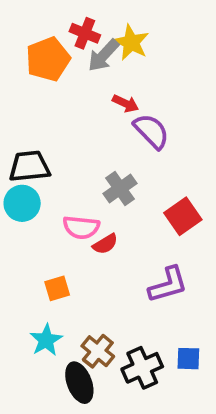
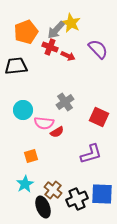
red cross: (85, 33) -> (50, 47), moved
purple semicircle: (151, 131) -> (98, 49), moved
black trapezoid: (29, 166) -> (16, 66), moved
cyan circle: (22, 203) -> (23, 110), moved
red square: (183, 216) -> (99, 117), turned -30
blue square: (188, 359) -> (102, 194), size x1.6

